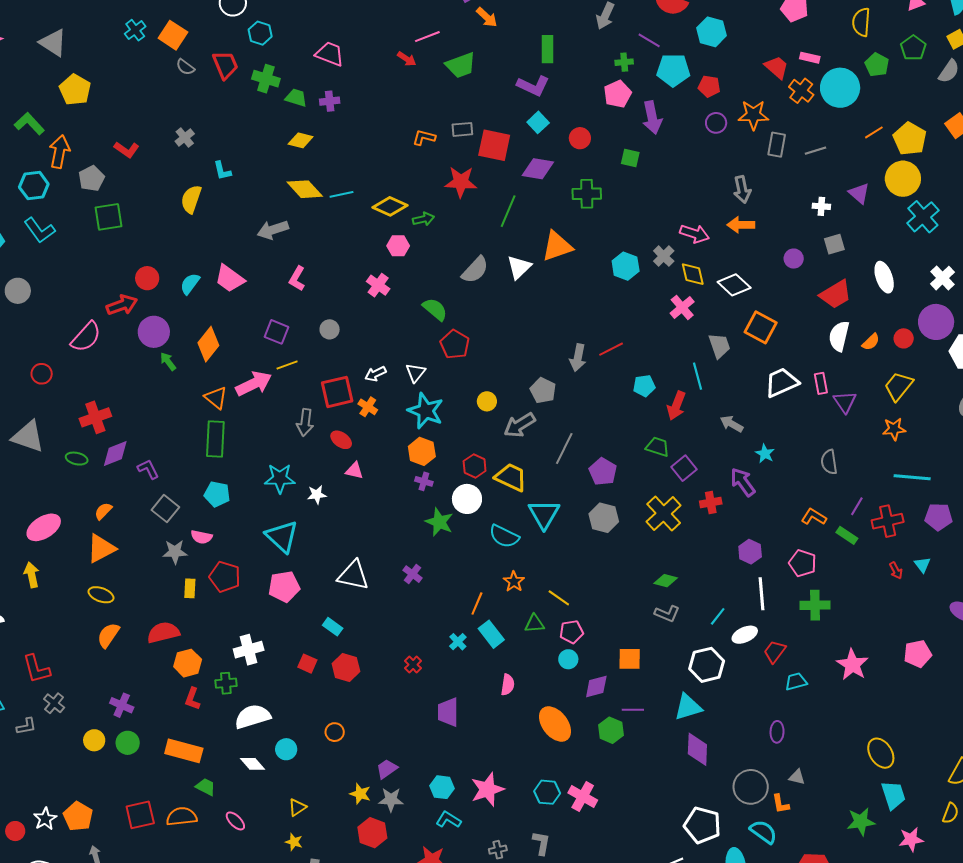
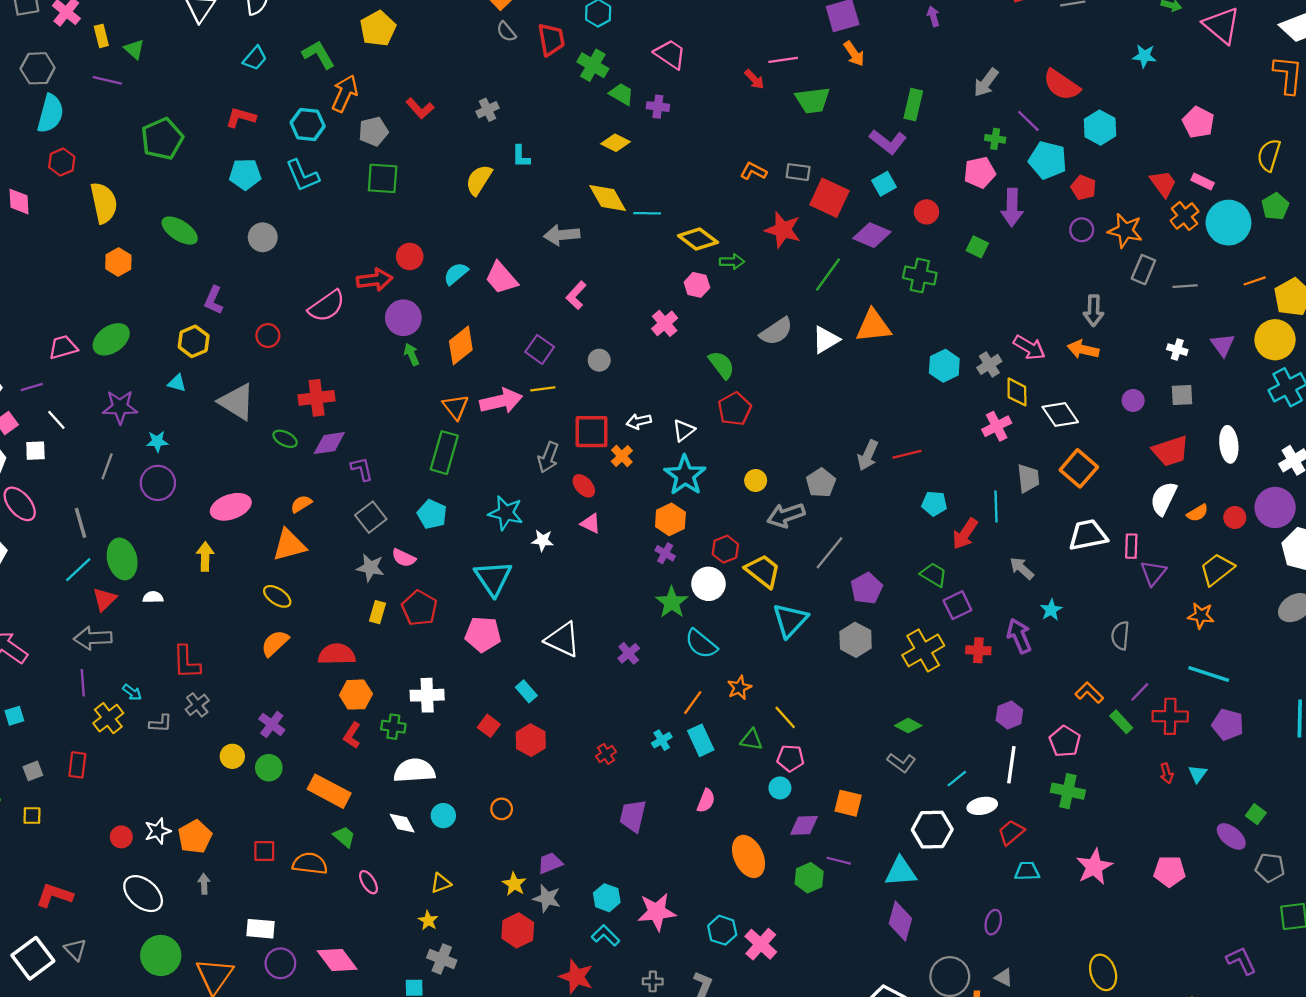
cyan semicircle: (504, 536) -> (701, 644), moved
red square: (140, 815) -> (264, 851), size x0.7

